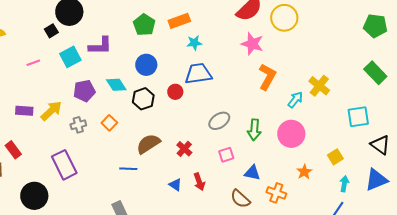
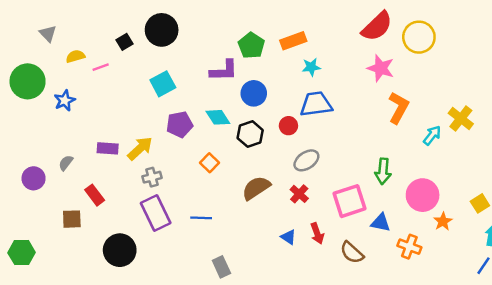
black square: (51, 31) -> (124, 42), moved
purple L-shape: (100, 46) -> (224, 71), moved
pink line: (33, 63) -> (101, 67), moved
gray ellipse: (219, 121) -> (306, 160), moved
gray cross: (78, 125) -> (152, 177), moved
pink circle: (291, 134) -> (423, 195), moved
pink square: (226, 155) -> (349, 201), size x1.8
blue line: (128, 169) -> (201, 218), moved
brown semicircle: (240, 199) -> (352, 253), moved

